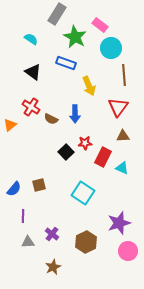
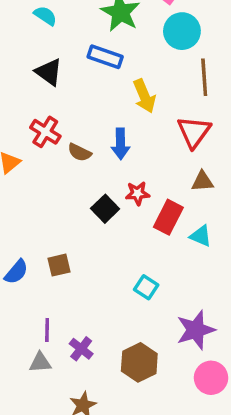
cyan square: (83, 193) -> (146, 287), moved, size x0.6
purple line: (23, 216) -> (47, 330), moved

